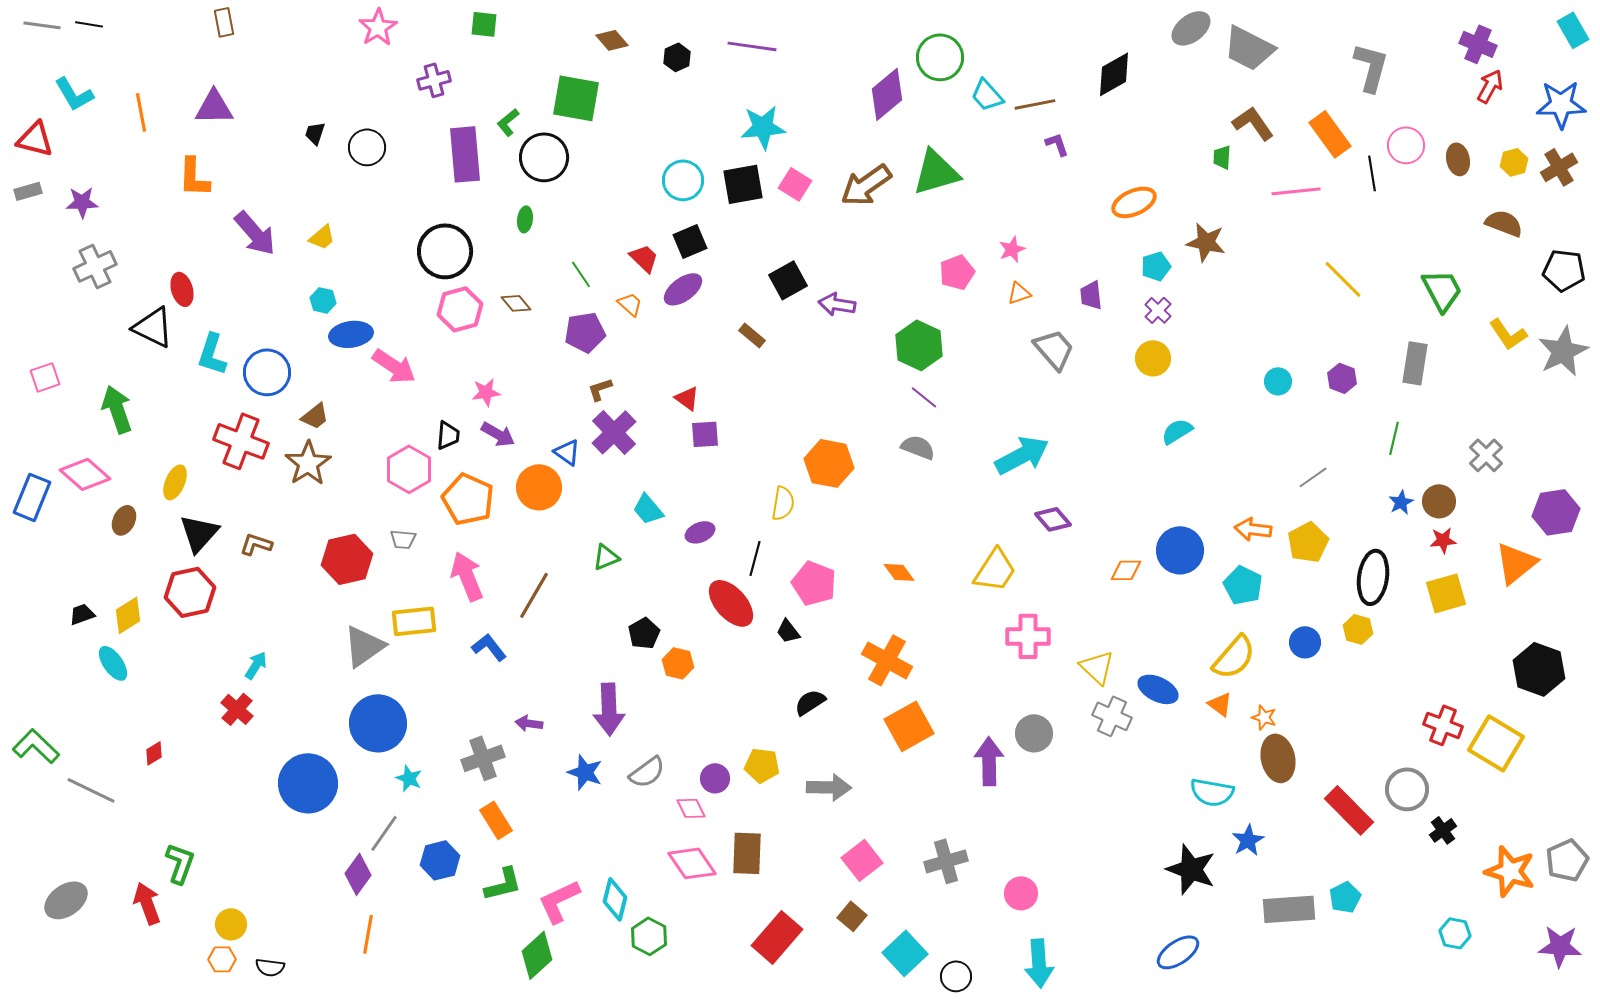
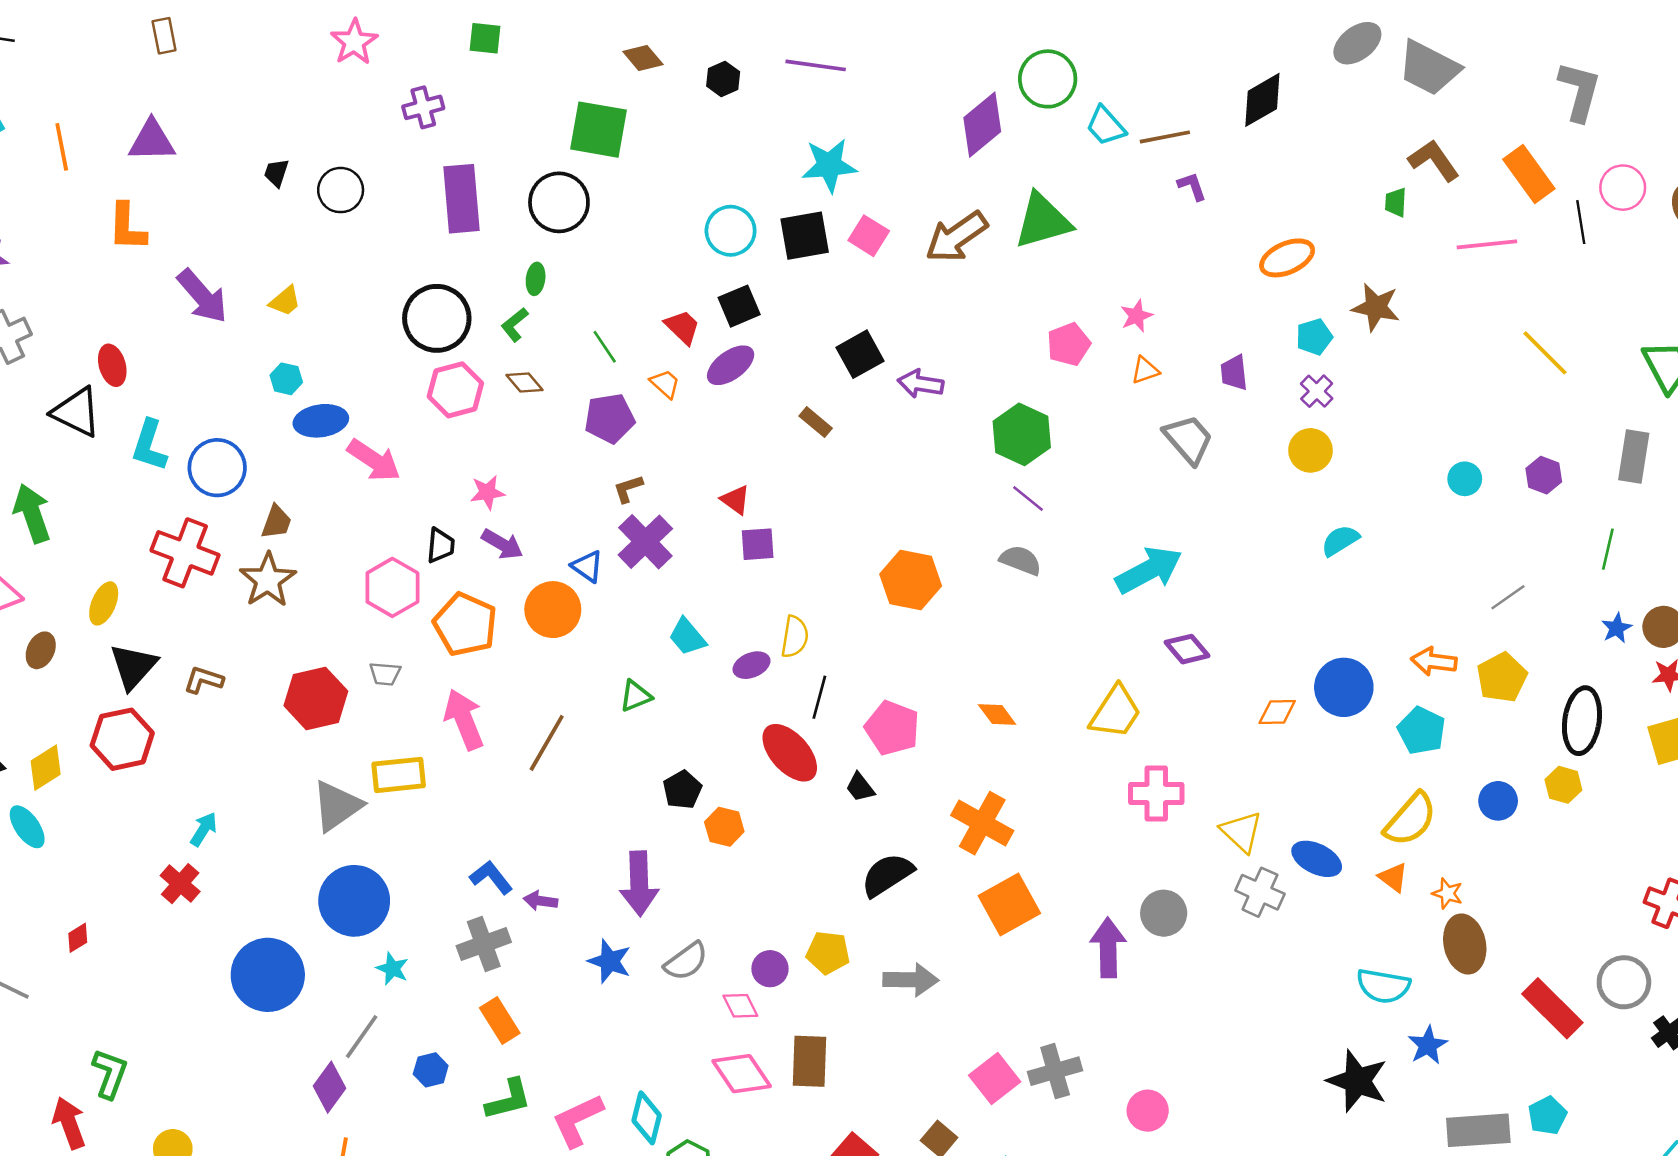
green L-shape: (508, 122) -> (515, 325), moved
brown trapezoid: (315, 416) -> (276, 522), turned -32
yellow semicircle: (783, 503) -> (795, 637), moved
blue L-shape: (489, 647) -> (491, 877), moved
black semicircle: (810, 702) -> (887, 875), size x1.4
blue hexagon: (440, 860) -> (431, 1070), size x0.7
pink square: (862, 860) -> (995, 1079), moved

